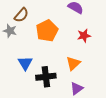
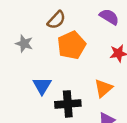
brown semicircle: (21, 15) -> (56, 20), moved

